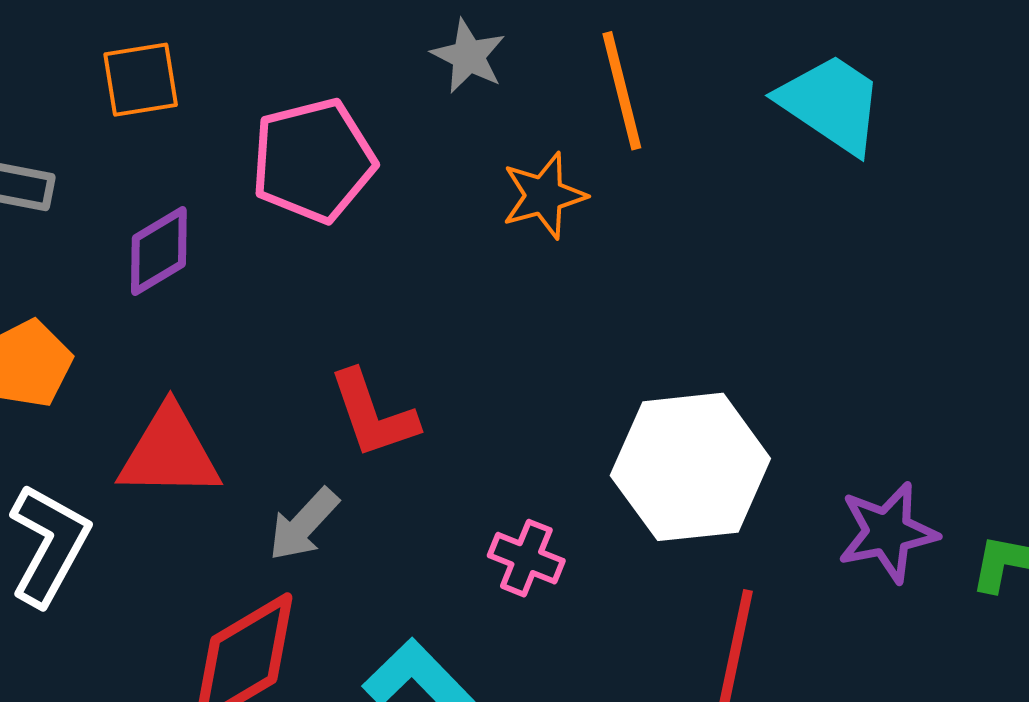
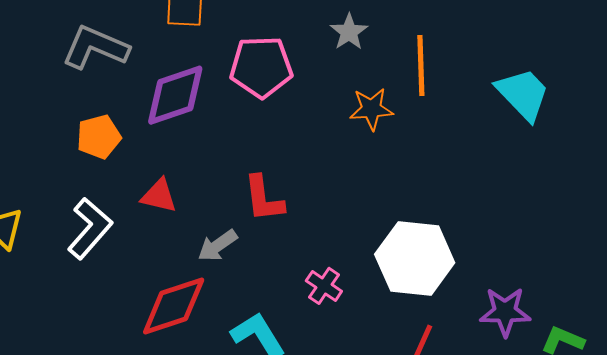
purple diamond: (159, 251) -> (175, 95), size x1.5
red triangle: (169, 453) -> (159, 196), size x0.7

